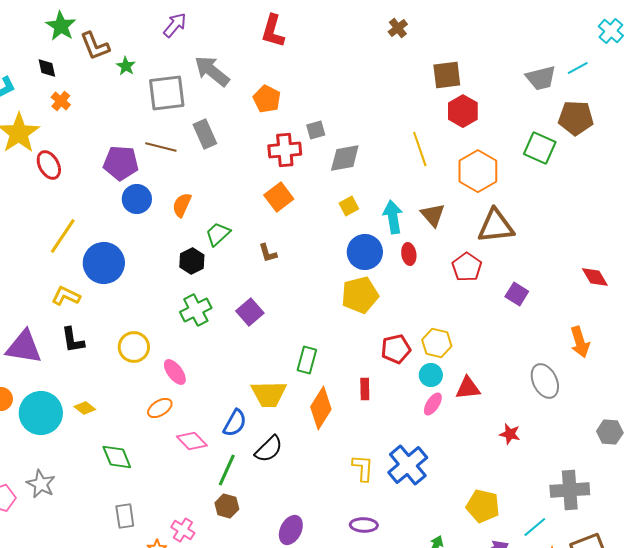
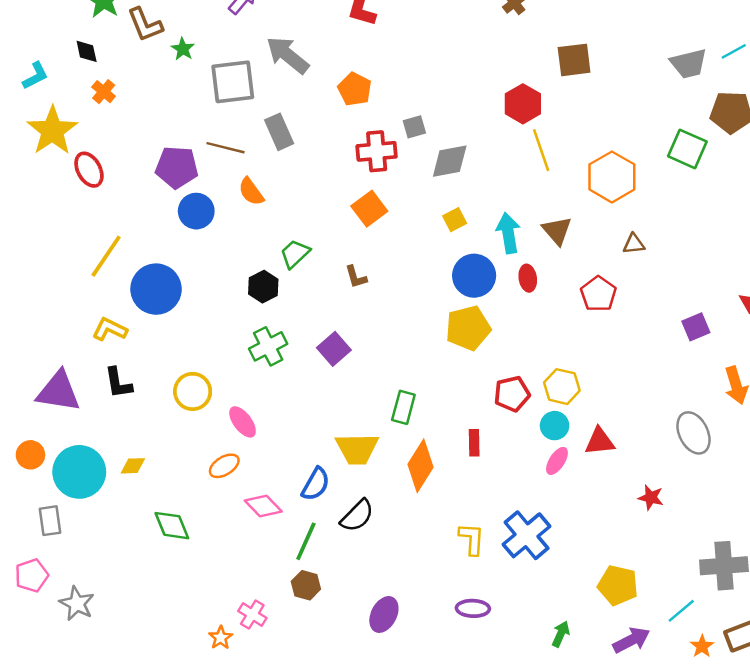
red hexagon: (463, 111) -> (523, 104), moved
orange semicircle: (182, 205) -> (251, 192), moved, turned -60
brown triangle: (496, 226) -> (634, 244), size x0.5
purple square: (517, 294) -> (696, 327), moved, turned 35
yellow diamond: (85, 408) -> (133, 466), turned -40
gray star: (41, 484) -> (77, 604), moved
gray rectangle: (125, 516) -> (50, 521), moved

